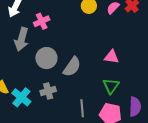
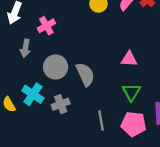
gray arrow: (21, 39) -> (25, 48), size x0.7
gray semicircle: (72, 67) -> (85, 74), turned -55
cyan cross: (21, 97) -> (33, 94), moved

